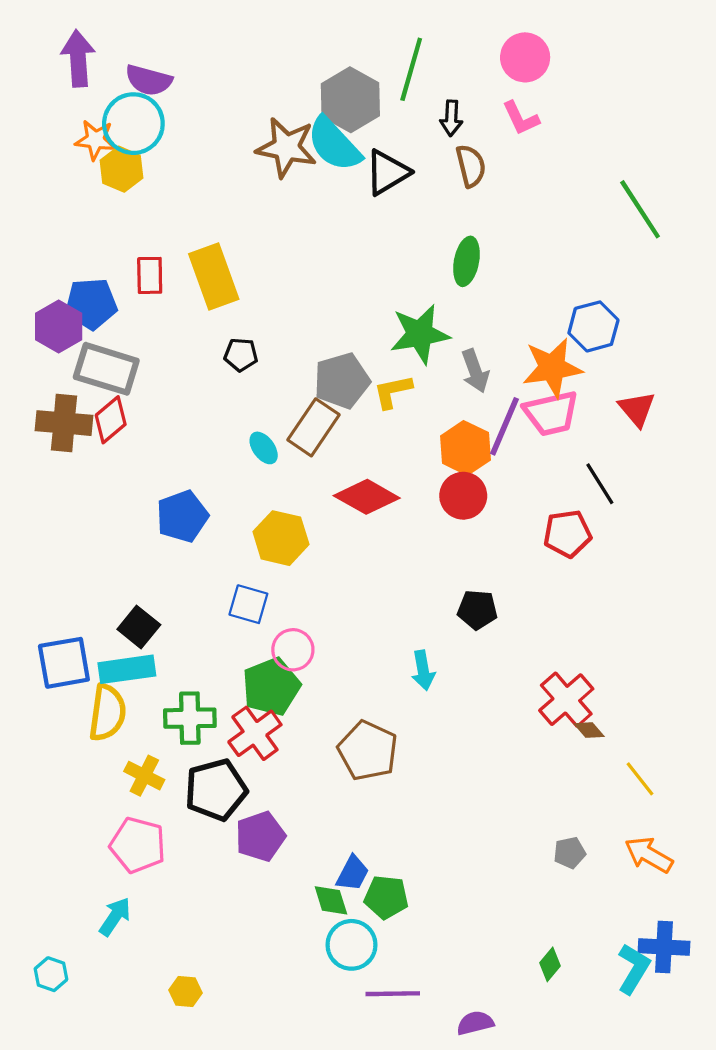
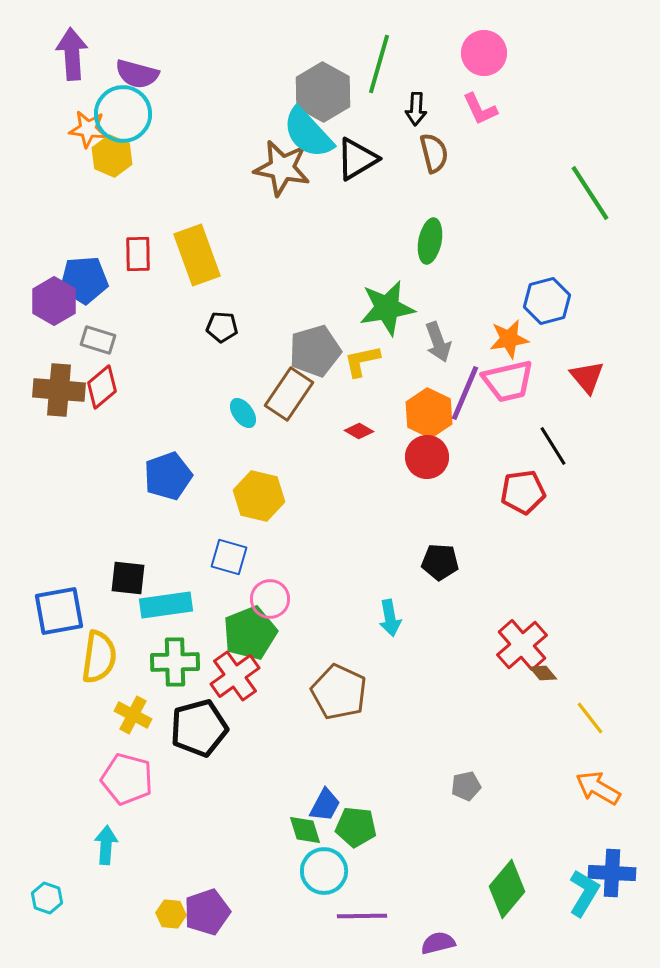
brown star: (286, 147) -> (282, 168), moved
orange star: (552, 368) -> (509, 339), size x0.7
gray rectangle: (106, 369) -> (98, 340), size x0.6
red diamond: (367, 497) -> (359, 431), moved, size x0.5
black square: (139, 627) -> (128, 578), turned -33
cyan rectangle: (127, 669) -> (166, 605), moved
purple pentagon: (260, 836) -> (207, 912), moved
gray pentagon: (570, 853) -> (466, 786), moved
cyan arrow: (115, 917) -> (106, 845), turned -30
green diamond: (550, 964) -> (507, 889), size x1.8

